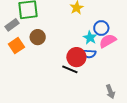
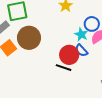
brown circle: (38, 37) -> (29, 38), size x1.5
blue semicircle: (89, 54) -> (81, 50), turned 48

